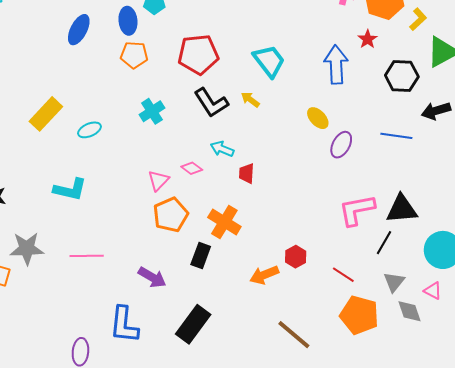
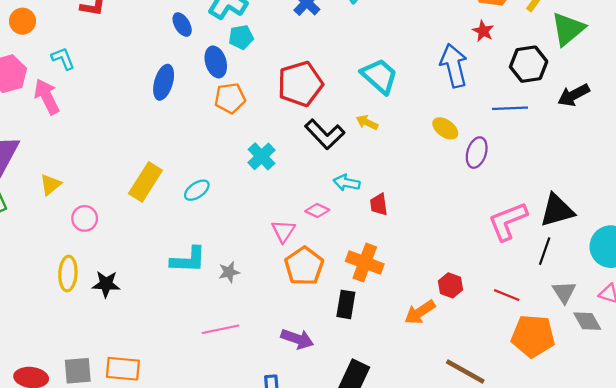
blue line: (396, 136) -> (510, 108), moved
gray star: (27, 249) -> (229, 272), moved, size x0.6

